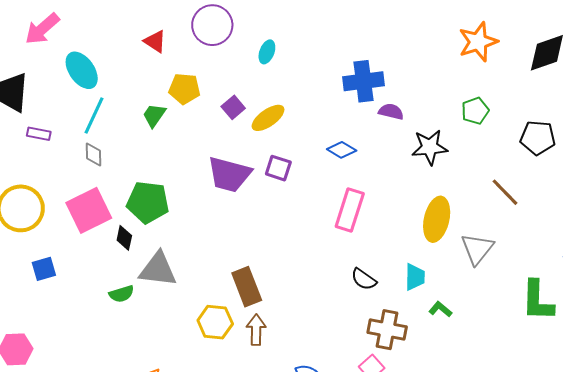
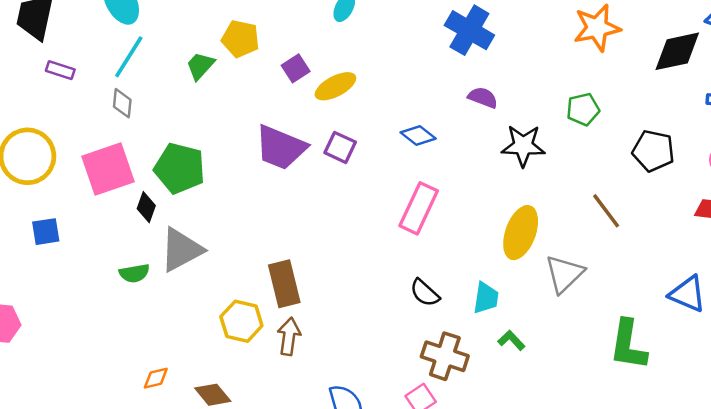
blue cross: (364, 81) -> (469, 30), moved, turned 30
gray triangle: (158, 269) -> (181, 250), turned -42

